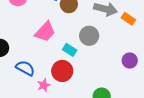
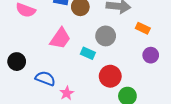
orange rectangle: (128, 19) -> (143, 28), moved
red circle: (62, 71) -> (110, 76), moved

